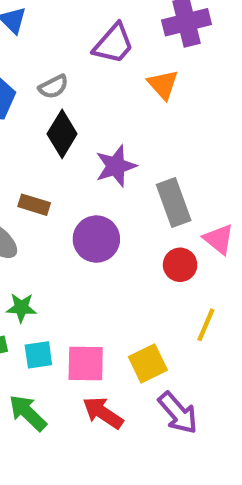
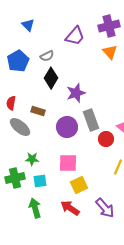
orange triangle: (163, 85) -> (110, 52), moved
gray rectangle: (174, 203) -> (91, 120), moved
pink square: (86, 363) -> (68, 163), moved
yellow square: (148, 363) -> (79, 185), moved
green arrow: (28, 413) -> (35, 208), turned 30

